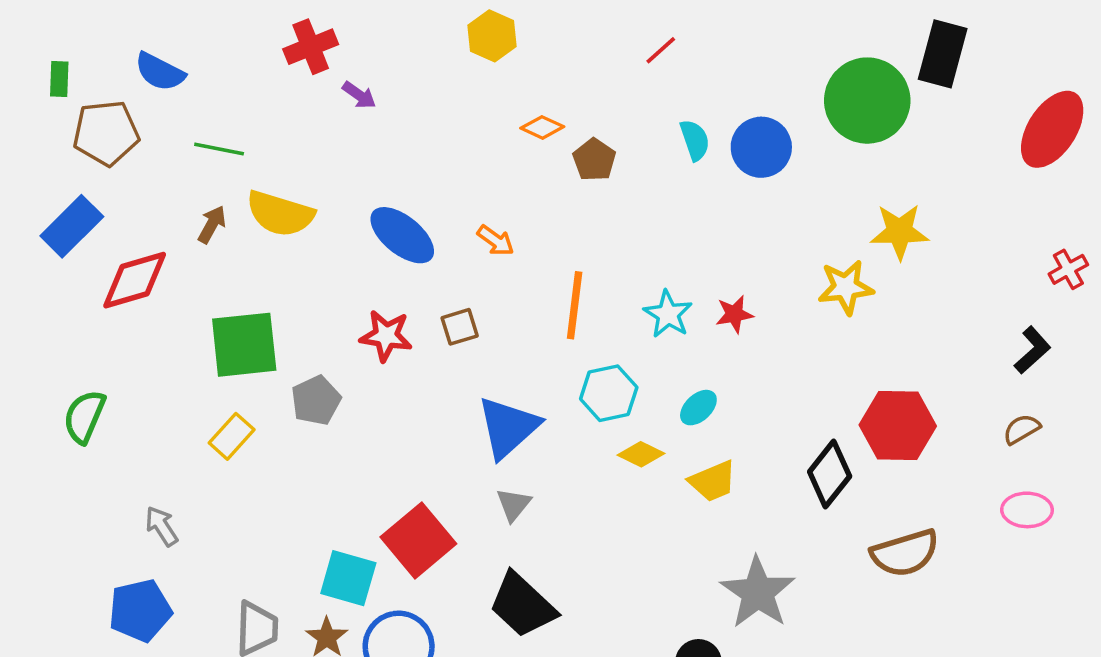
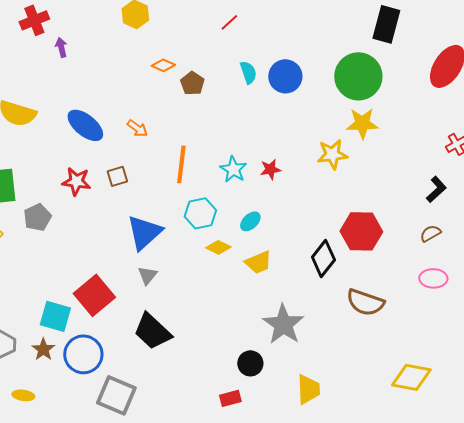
purple arrow: (359, 95) -> (61, 47), turned -138
green circle: (867, 101) -> (358, 76), moved
brown semicircle: (905, 553) -> (365, 302), turned 36

